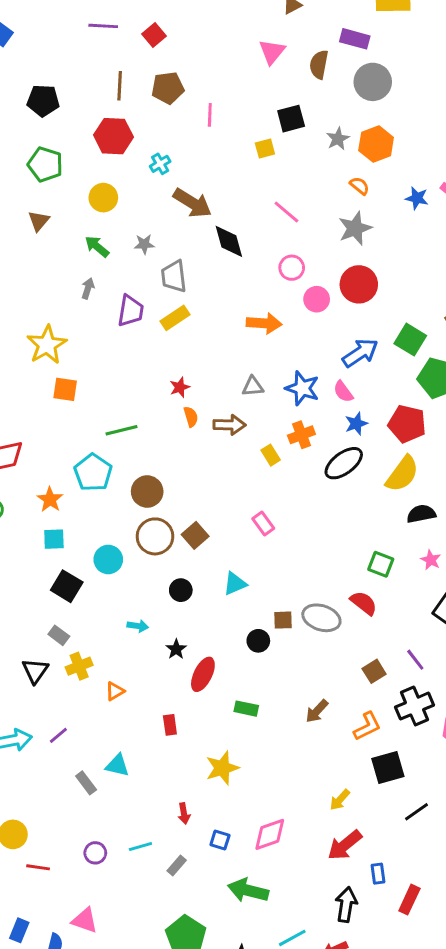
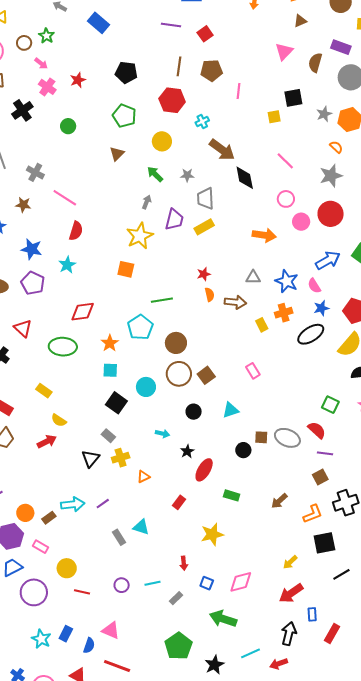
yellow star: (47, 345) -> (140, 236), moved
purple line: (415, 660) -> (325, 453), moved, turned -49
red rectangle: (170, 725) -> (179, 502), turned 40

